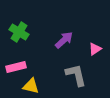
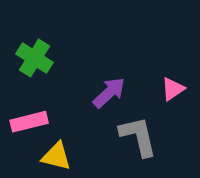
purple arrow: (64, 40) -> (109, 93), moved

